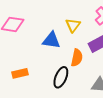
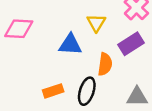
orange rectangle: (20, 73) -> (53, 91), moved

